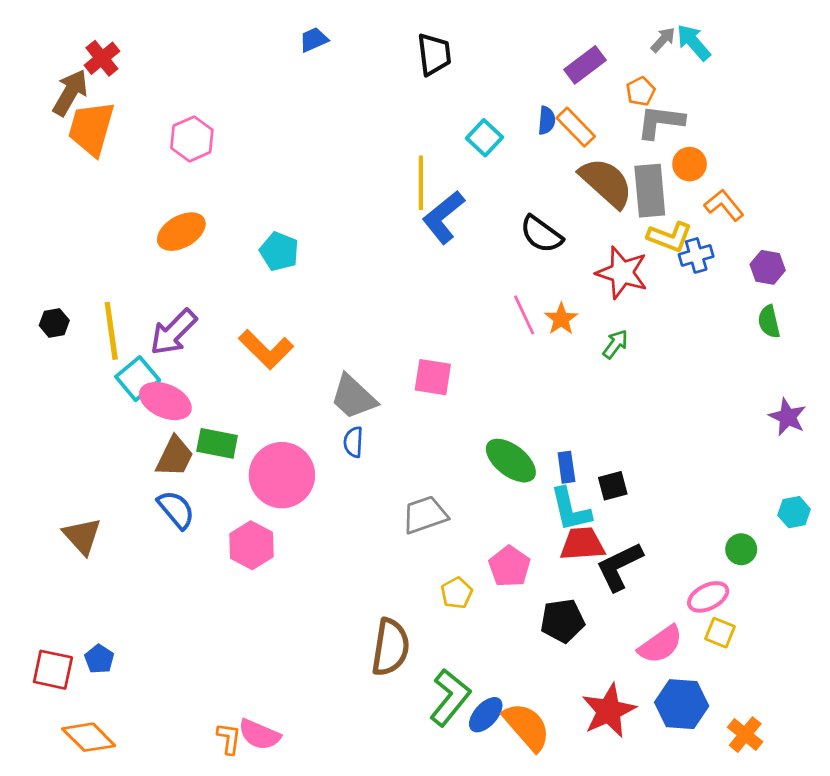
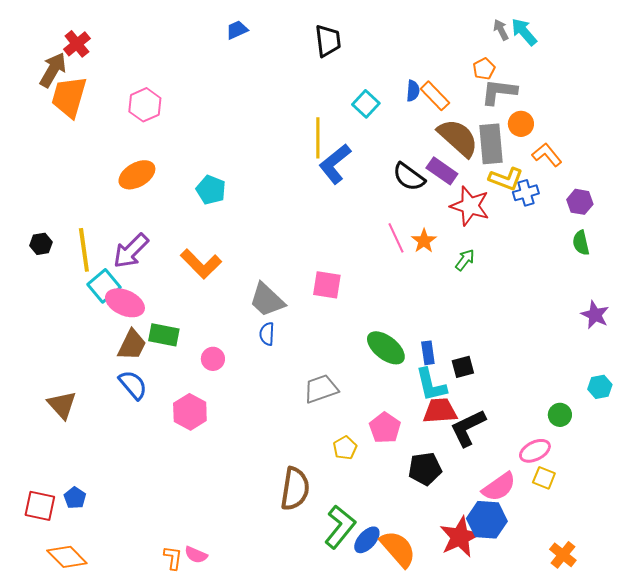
gray arrow: (663, 40) -> (501, 30), turned -70
purple rectangle: (585, 65) -> (442, 171), moved, turned 72
pink circle: (282, 475) -> (213, 359), size x0.5
blue hexagon: (682, 704) -> (487, 520), moved
pink semicircle: (259, 735) -> (196, 555), size x0.7

